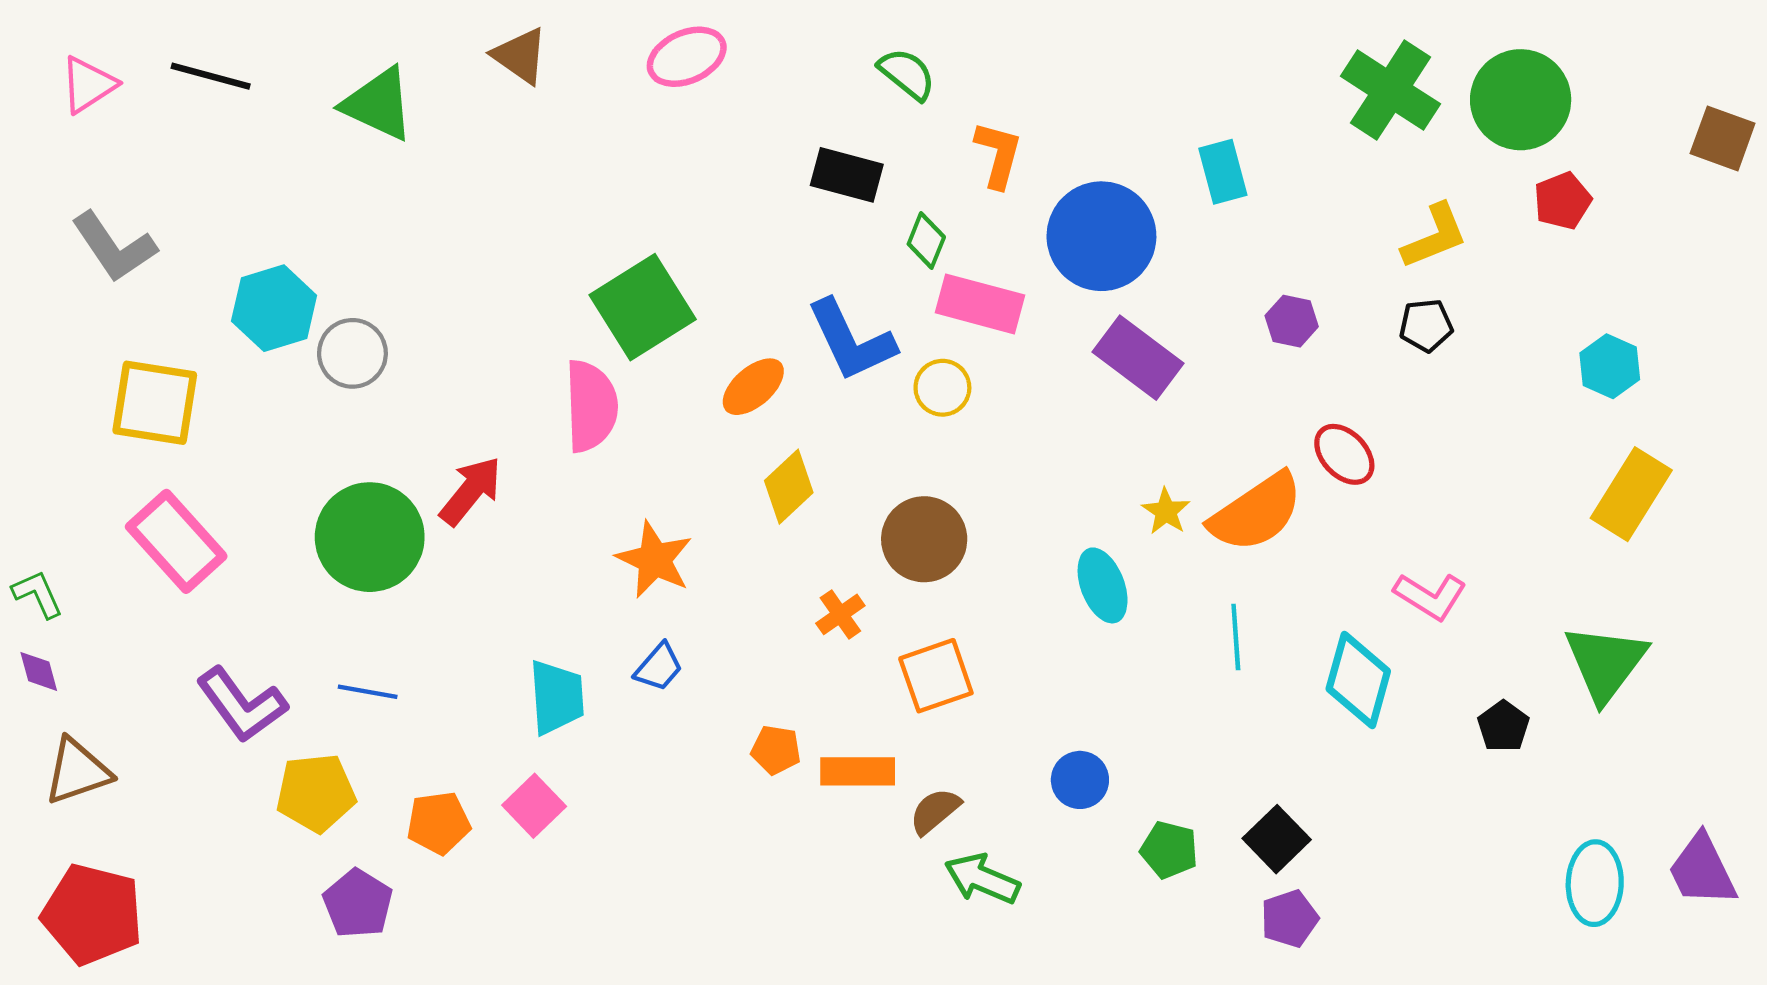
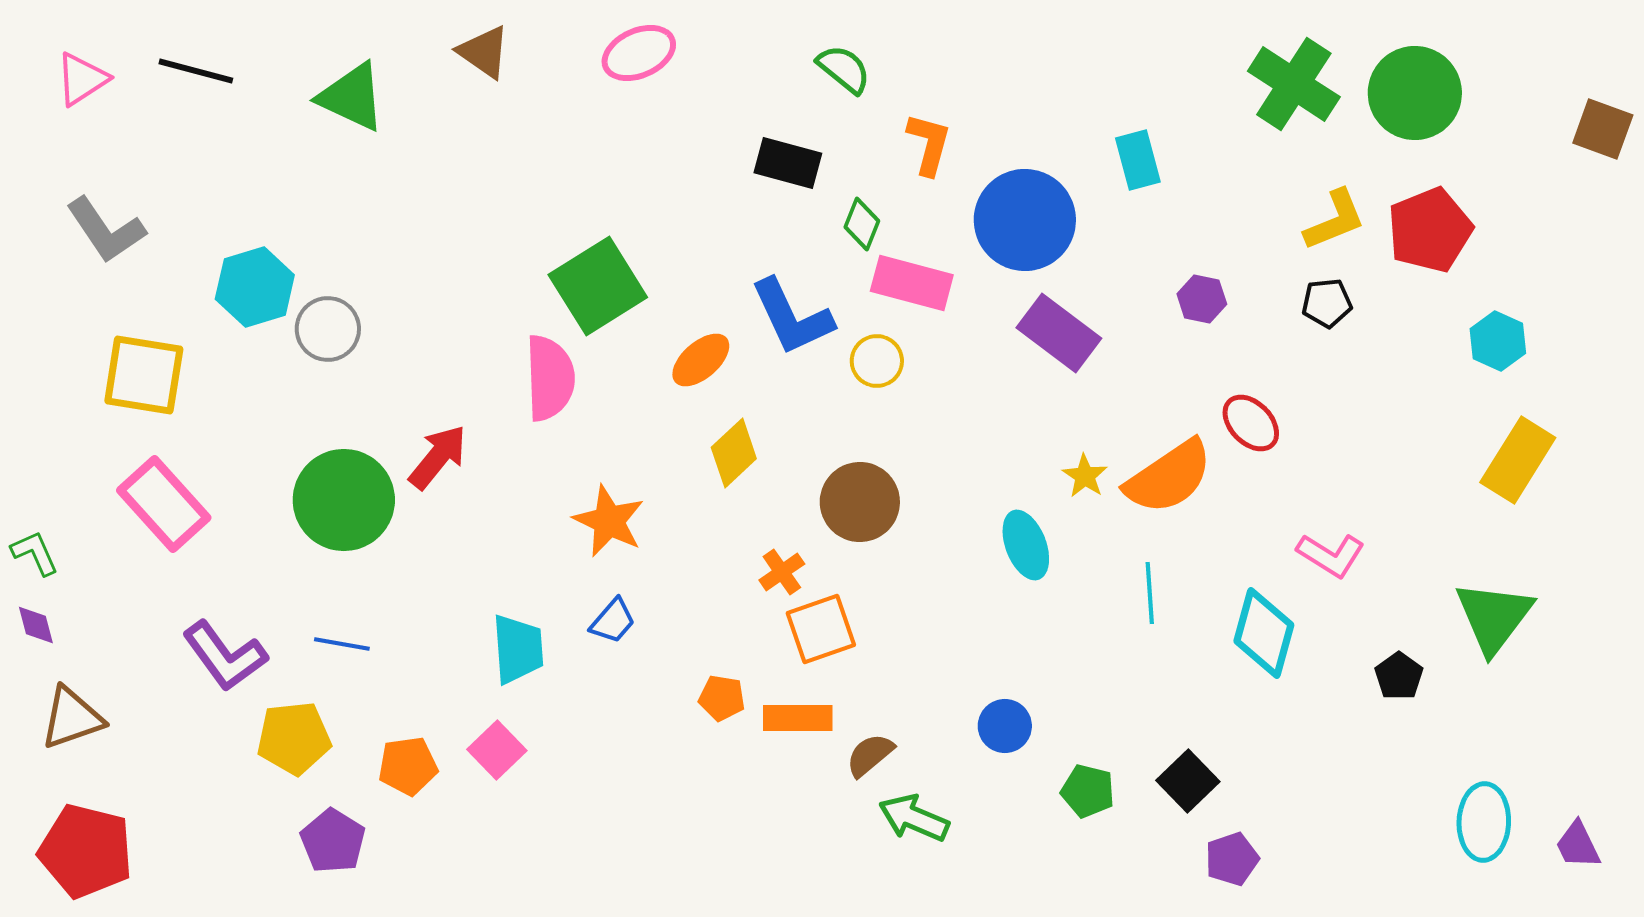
red pentagon: (1562, 201) -> (1430, 230), moved, size x1.6
orange square: (936, 676) -> (821, 629), moved
purple trapezoid: (1702, 870) -> (1578, 845), moved, size x0.7
purple pentagon: (1290, 919) -> (1232, 859), moved

